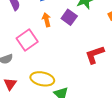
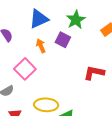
red L-shape: (95, 55) -> (94, 73), turned 40

